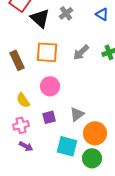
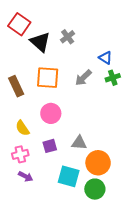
blue triangle: (102, 14) -> (105, 58), moved
gray triangle: (77, 114) -> (79, 143), turned 42

